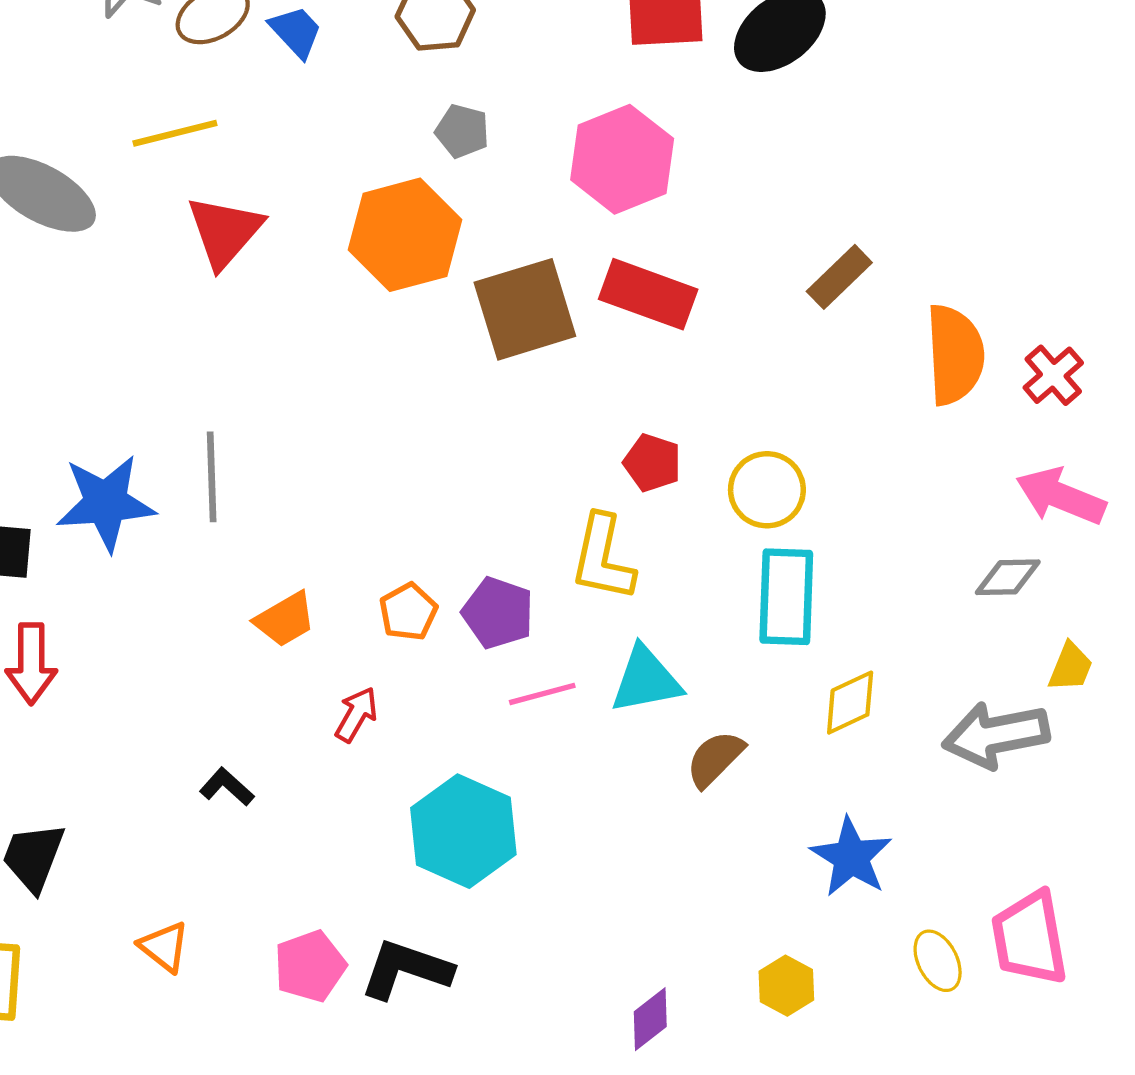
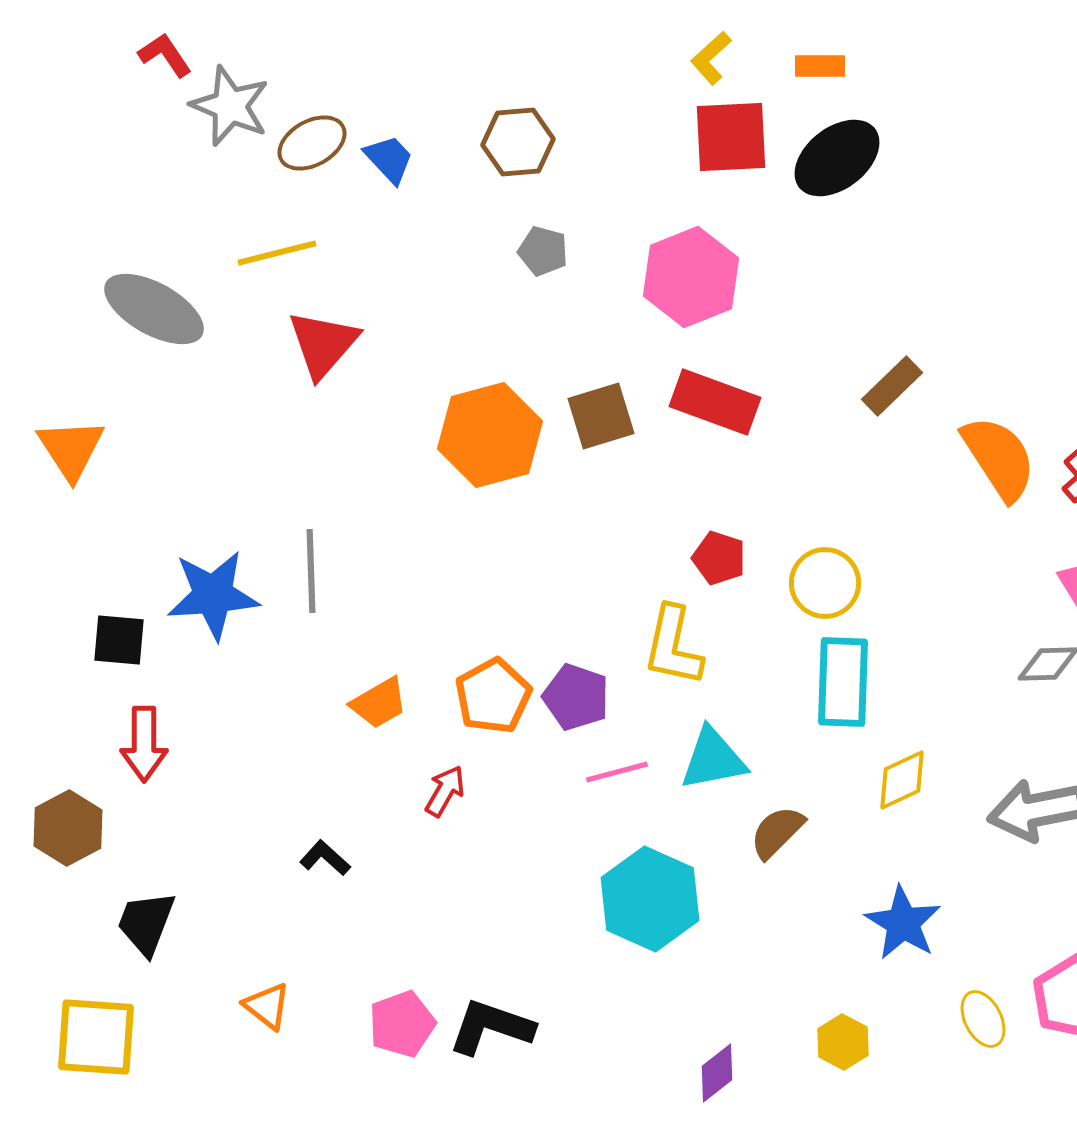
orange hexagon: (405, 235) -> (490, 435), moved
brown square: (525, 309) -> (601, 416), size x0.7
orange semicircle: (955, 355) -> (999, 458), turned -30
orange pentagon: (408, 612) -> (493, 696), size x1.4
cyan hexagon: (463, 831) -> (650, 899), moved

